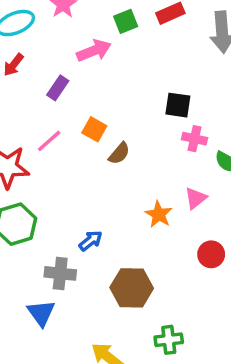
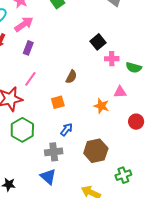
pink arrow: (94, 51) -> (24, 24), moved
black square: (178, 105) -> (98, 42), turned -35
orange square: (94, 129) -> (58, 102), moved, turned -32
pink triangle: (196, 198) -> (120, 92), turned 48

